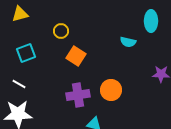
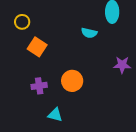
purple cross: (78, 95) -> (39, 86), size x0.7

